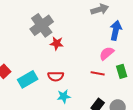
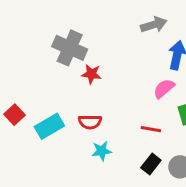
gray cross: (42, 25) -> (70, 48), turned -30
red line: (98, 73) -> (151, 129), moved

